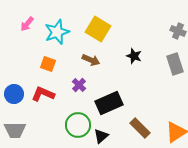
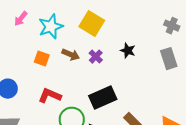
brown arrow: (91, 60) -> (71, 55), moved
purple cross: (79, 85) -> (96, 57), moved
red L-shape: (43, 94) -> (50, 96), moved

